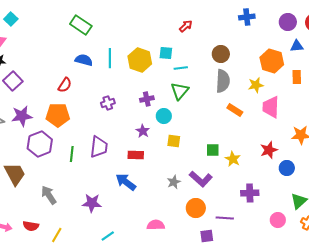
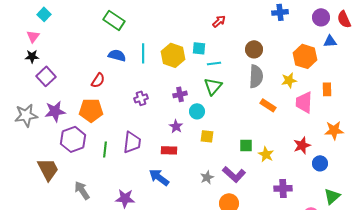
orange rectangle: (297, 77) -> (327, 89), moved

